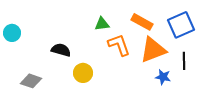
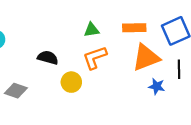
orange rectangle: (142, 22) -> (134, 28), turned -30
orange L-shape: (119, 45) -> (95, 58), moved, turned -90

